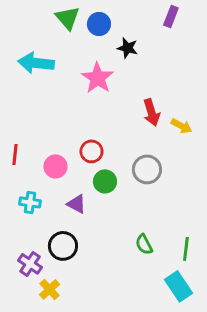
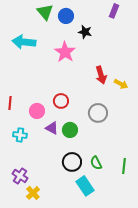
green circle: (105, 181) -> (70, 130), moved
purple triangle: (76, 204) -> (52, 128), moved
black circle: (63, 246) -> (72, 162), moved
cyan rectangle: (178, 286) -> (85, 186), moved

